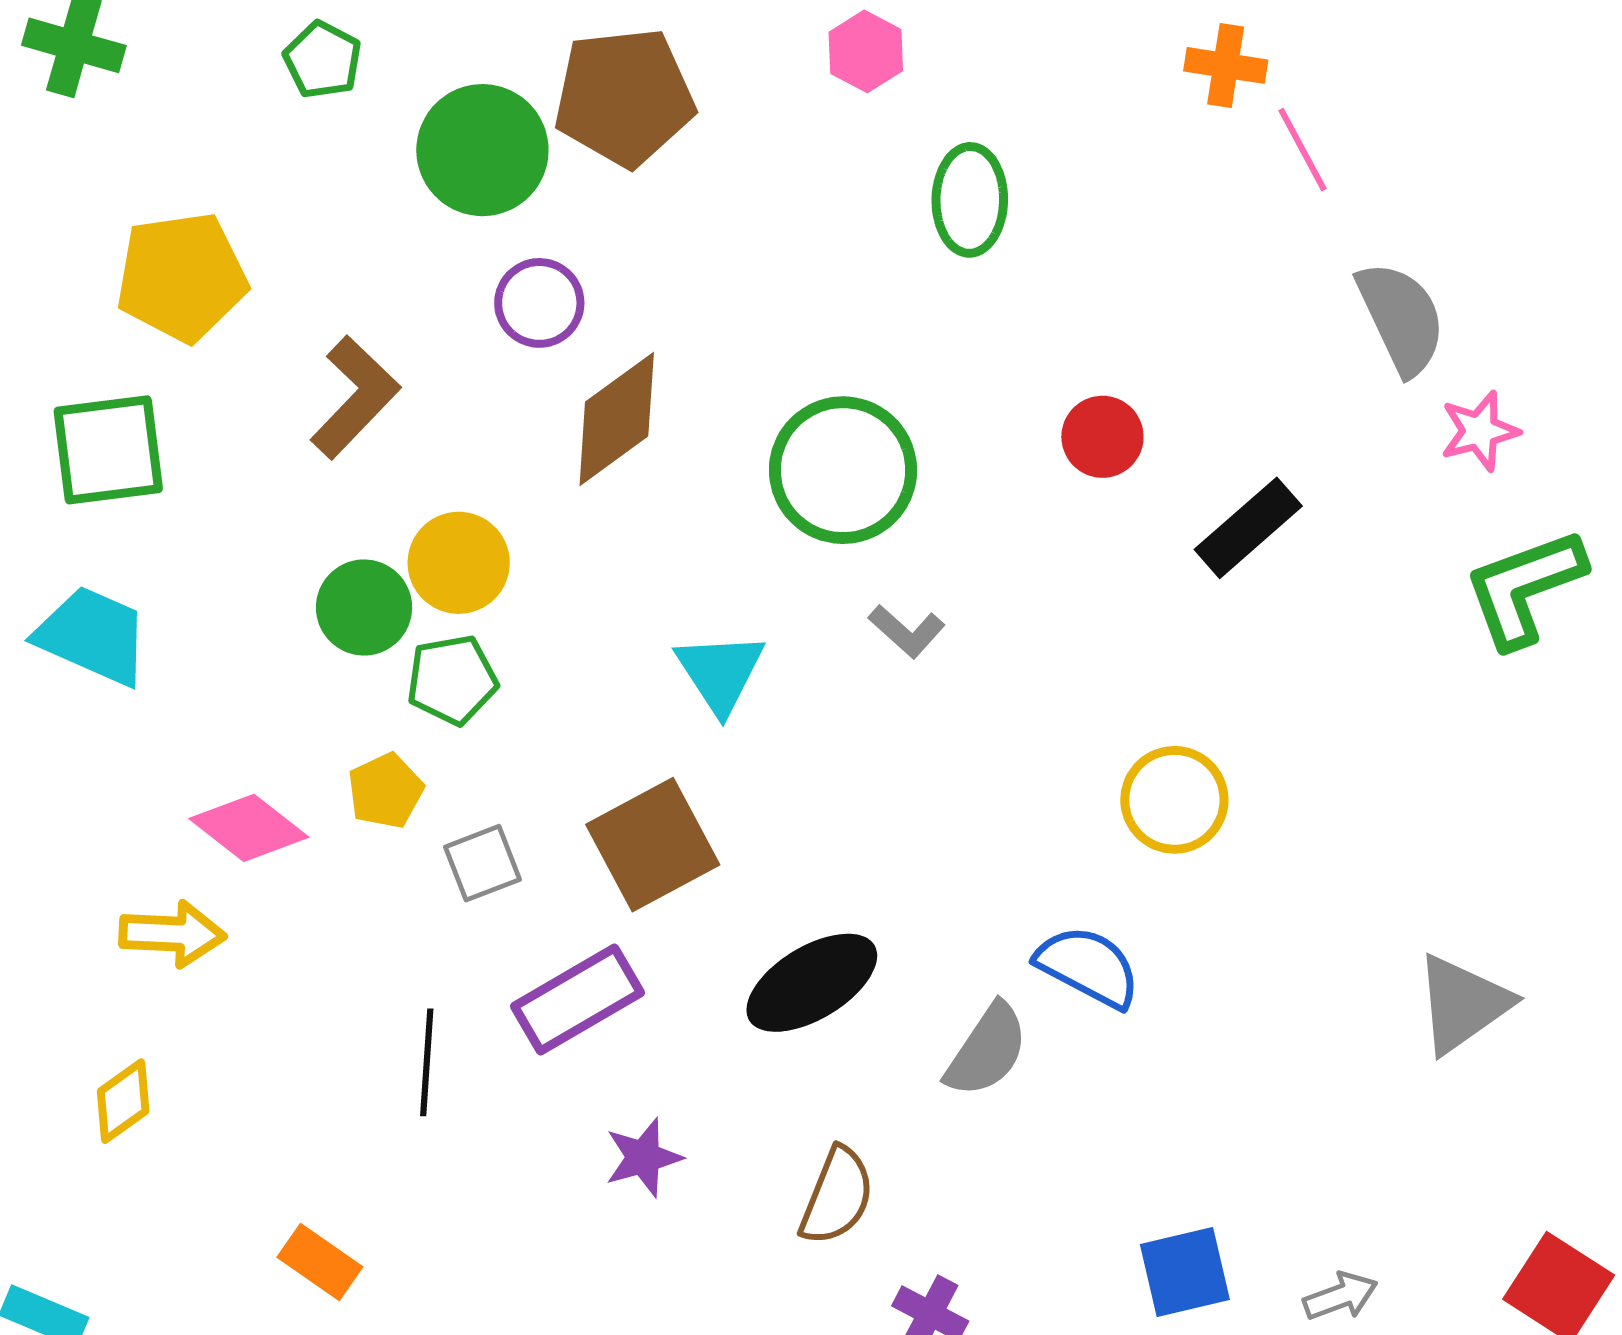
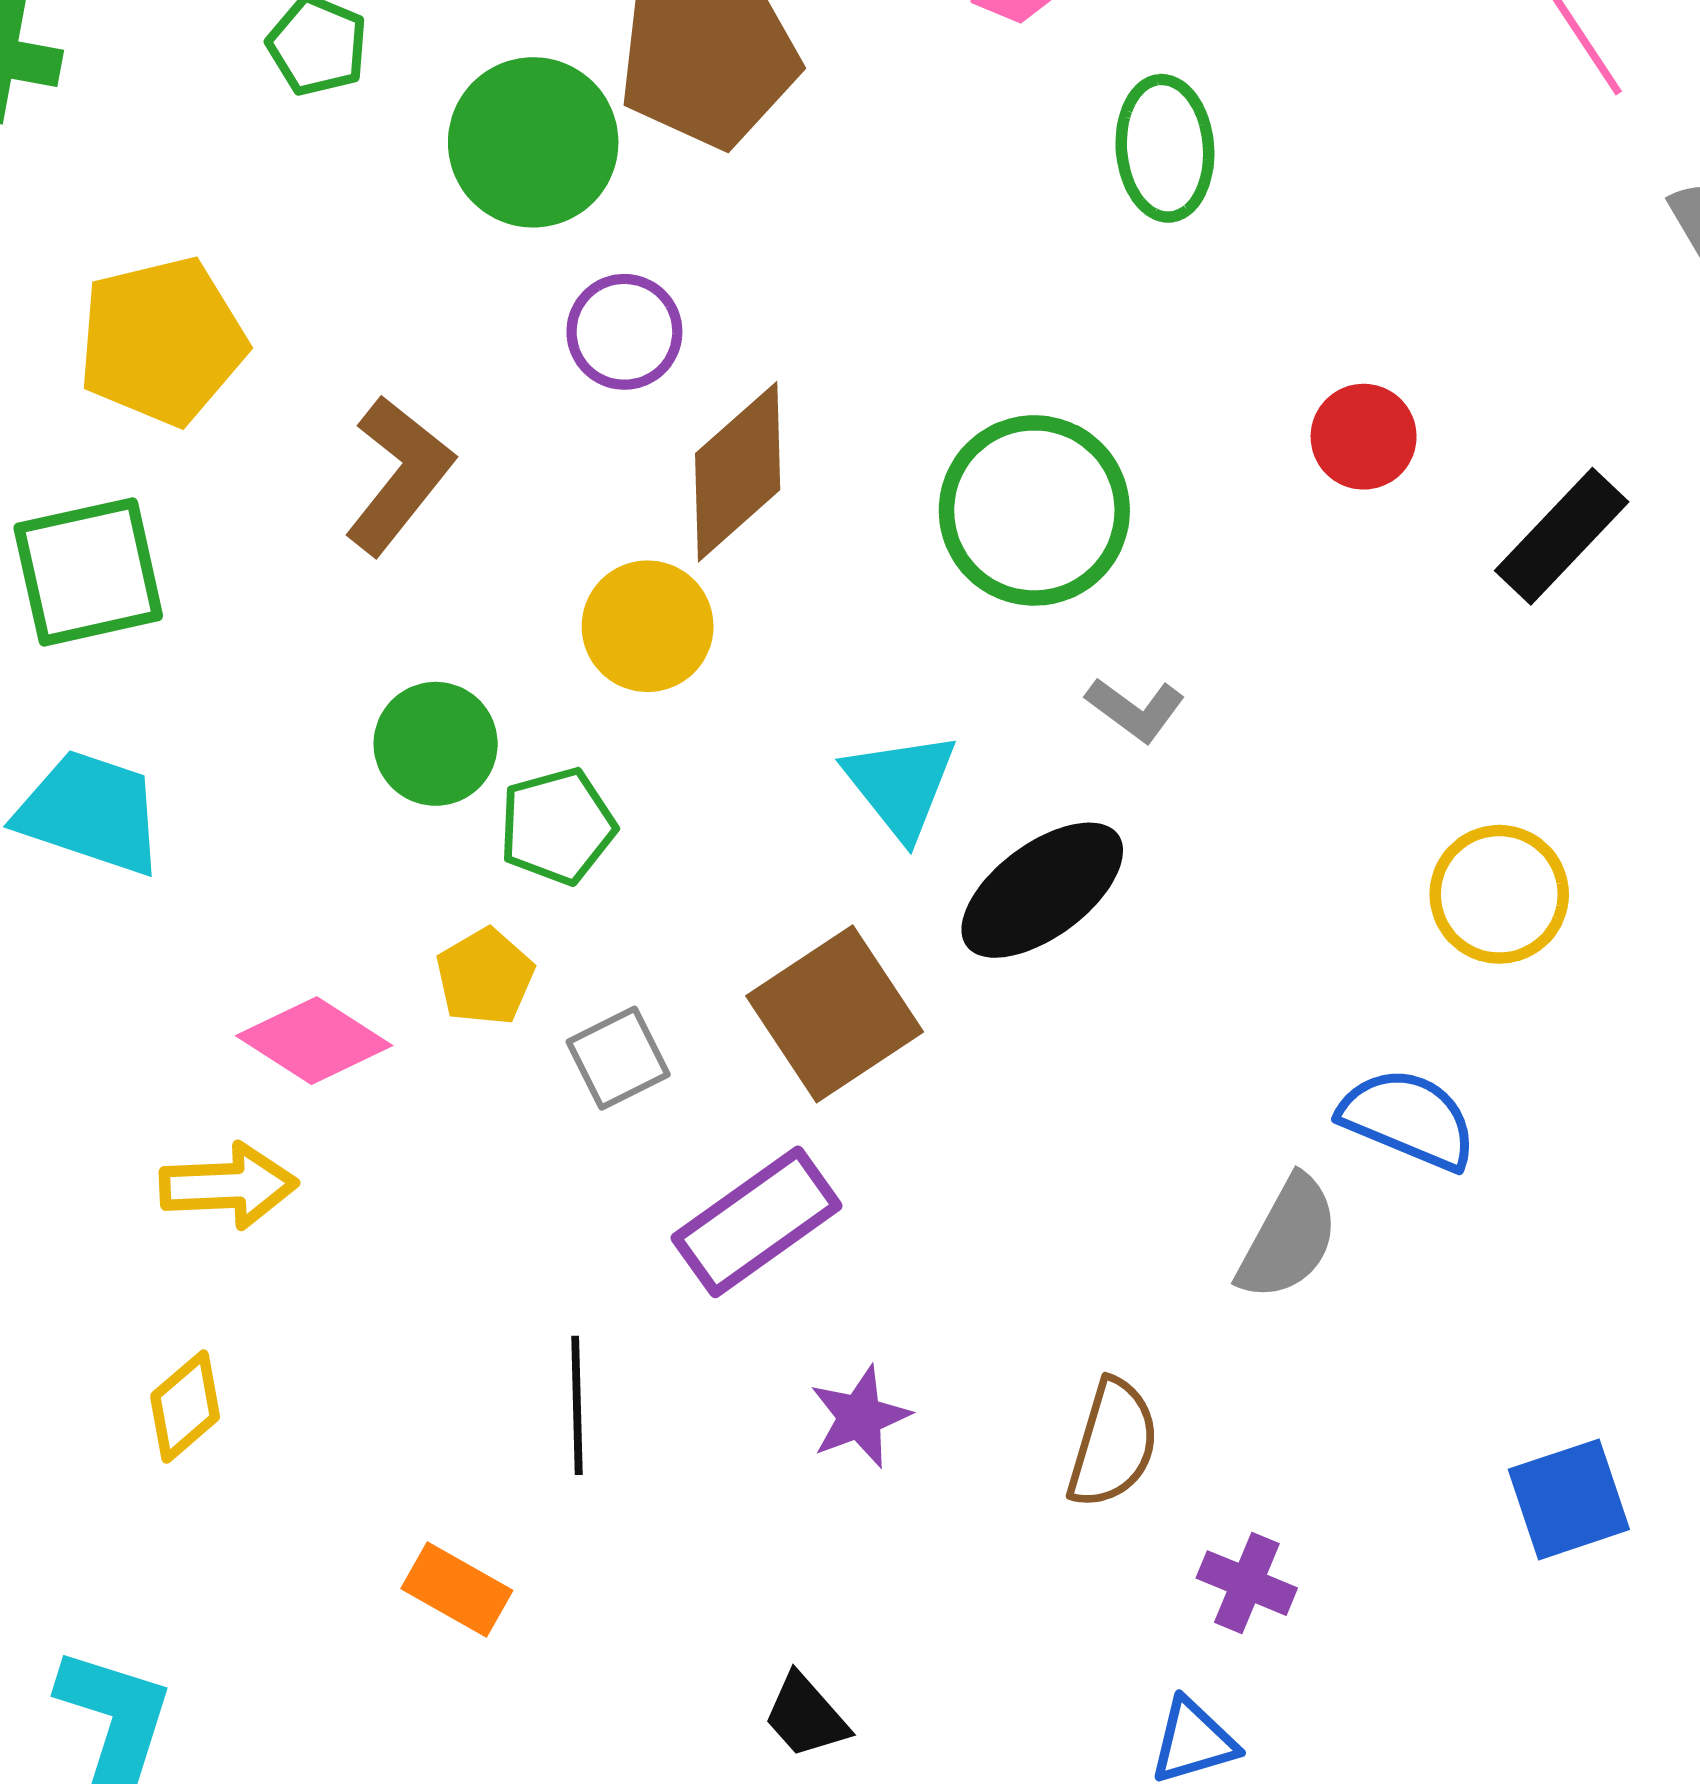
yellow circle: (459, 563) -> (648, 626), moved
black ellipse: (812, 983) -> (1042, 890), moved
black line: (427, 1062) -> (577, 1405), moved

